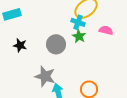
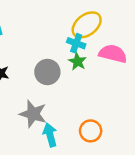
pink semicircle: (106, 30) -> (113, 54), size x1.5

